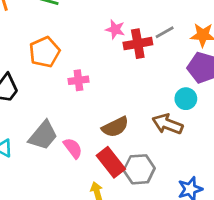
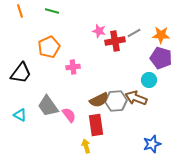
gray trapezoid: (43, 135) -> (48, 106), turned 105
red rectangle: (111, 162) -> (96, 125), turned 30
gray hexagon: (139, 169) -> (116, 101), moved

